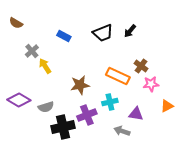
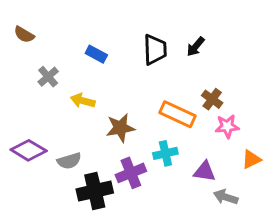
black trapezoid: (103, 33) -> (155, 50), turned -70
yellow arrow: (45, 66) -> (83, 101), moved, turned -42
gray arrow: (122, 131) -> (226, 197), moved

